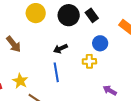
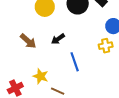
black arrow: (60, 49) -> (58, 39), moved

